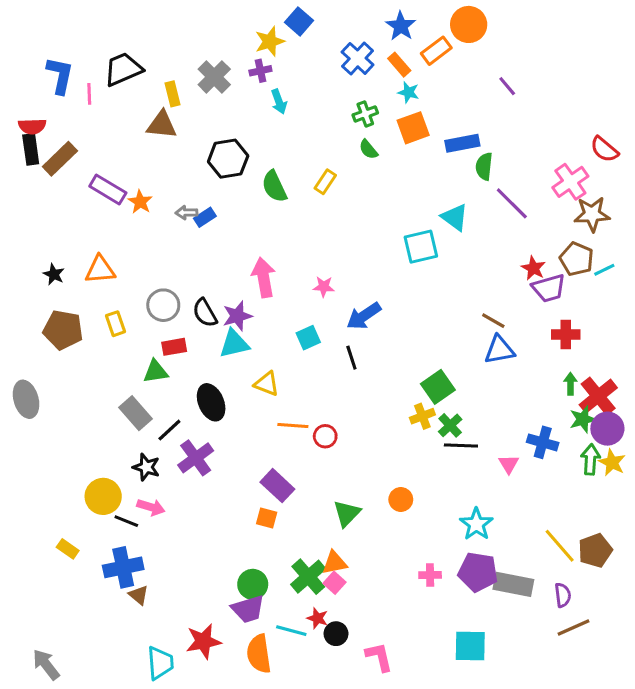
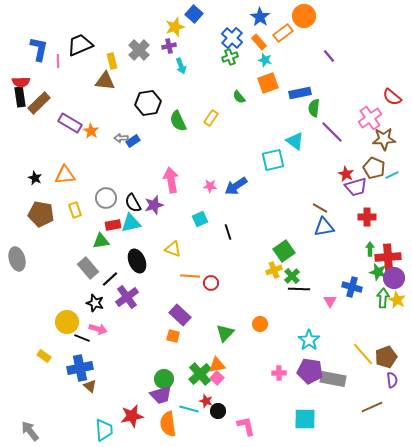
green cross: (365, 114) -> (230, 57), moved
blue arrow: (364, 316) -> (236, 186), moved
cyan triangle: (234, 344) -> (131, 223), moved
red cross: (598, 396) -> (388, 257), turned 35
green star: (583, 419) -> (378, 272), turned 30
purple semicircle: (563, 595) -> (392, 380), moved

